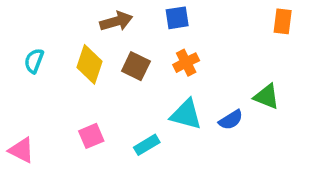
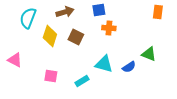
cyan semicircle: (34, 61) -> (28, 18), moved, size x1.5
orange cross: (186, 63) -> (109, 28), moved, turned 32
pink square: (91, 136) -> (51, 76), turned 32
pink triangle: (21, 150) -> (15, 60), moved

